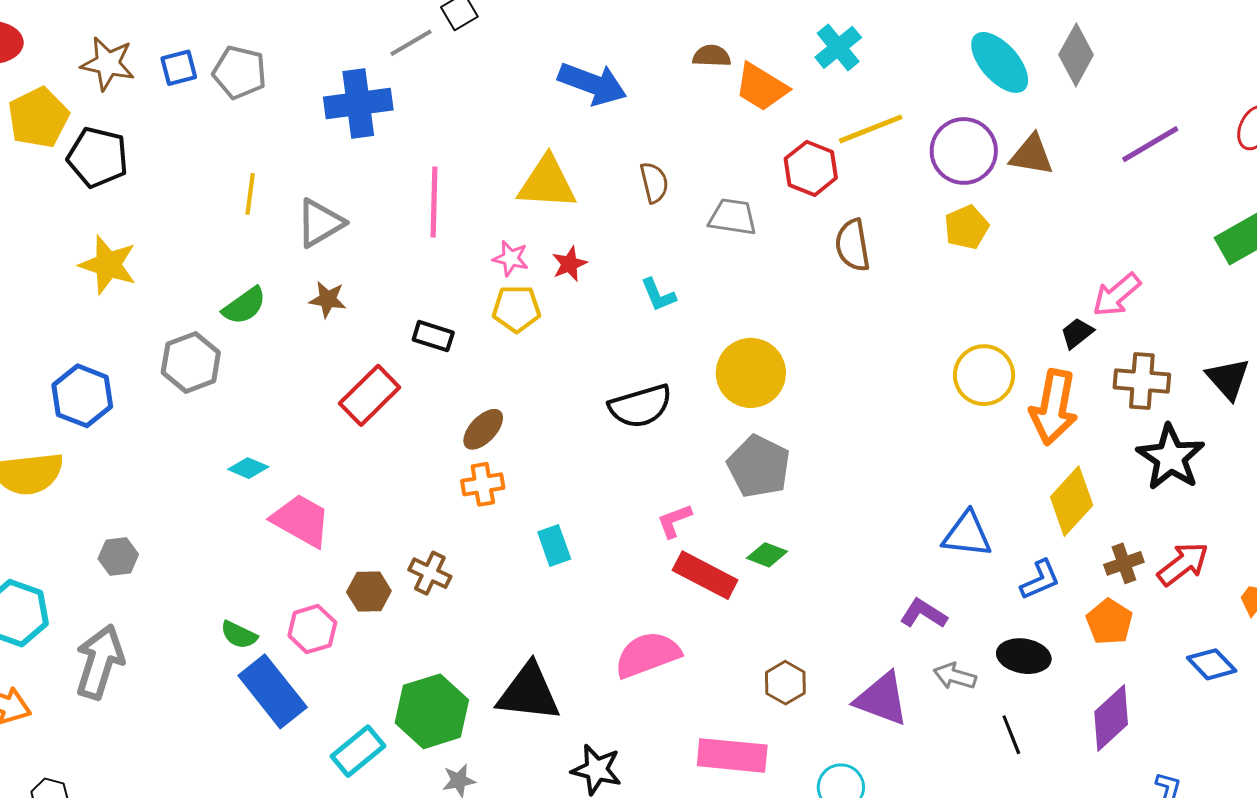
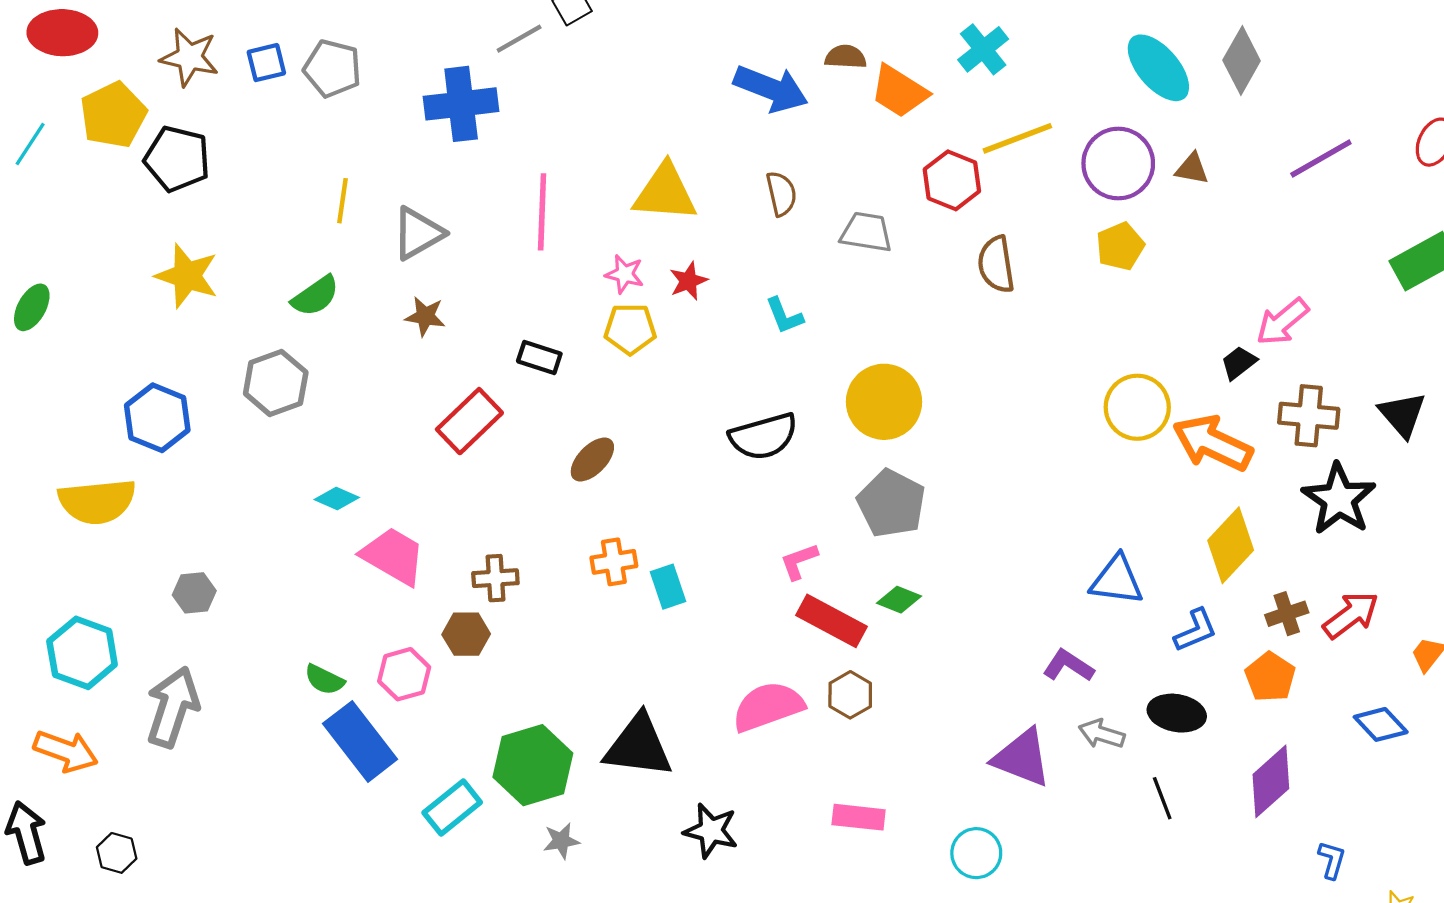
blue arrow: (592, 84) -> (771, 89), moved
brown triangle: (1032, 155) -> (1192, 169), size x0.7
green semicircle: (244, 306) -> (315, 296), moved
orange arrow: (1054, 407) -> (1213, 443), turned 104
orange cross: (483, 484) -> (614, 562), moved
brown cross: (430, 573) -> (495, 578), moved, turned -30
brown hexagon: (785, 683) -> (850, 695), moved
pink rectangle: (732, 755) -> (859, 817), size x0.7

